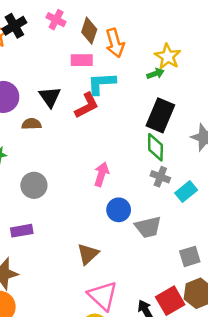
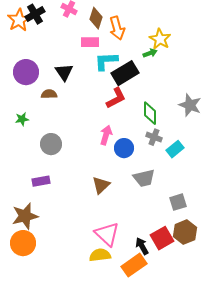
red L-shape: (87, 106) -> (116, 98), moved
black rectangle: (160, 115) -> (125, 73), moved, turned 36
blue circle: (119, 210) -> (124, 148), moved
brown triangle: (88, 254) -> (101, 185), moved

